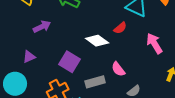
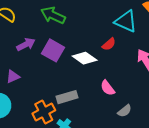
purple square: (70, 62) -> (53, 50), moved
gray rectangle: (95, 82) -> (67, 97), moved

